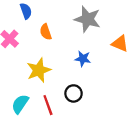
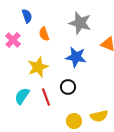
blue star: (83, 59) -> (76, 57), size x1.5

